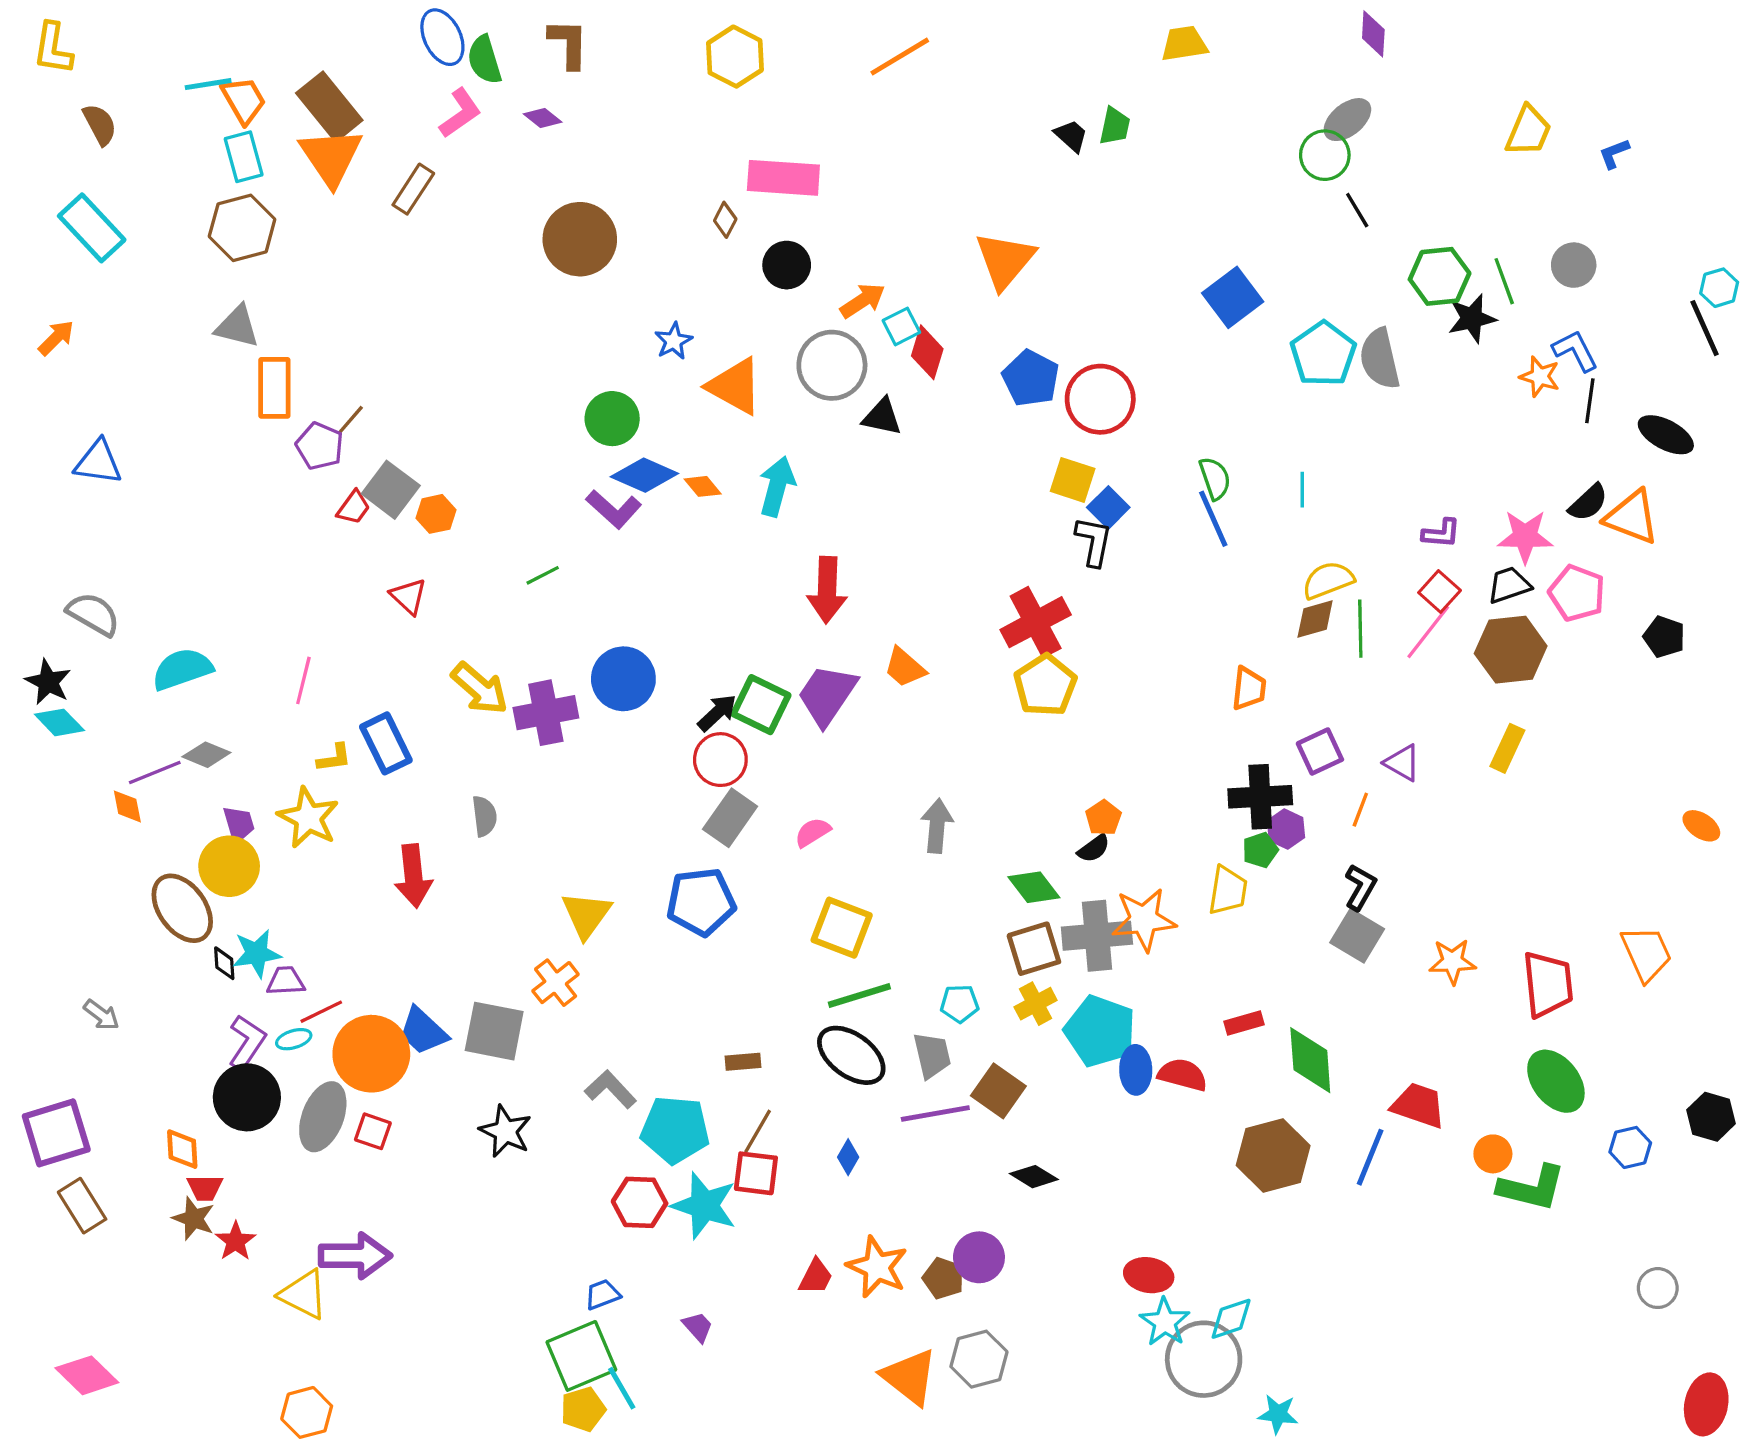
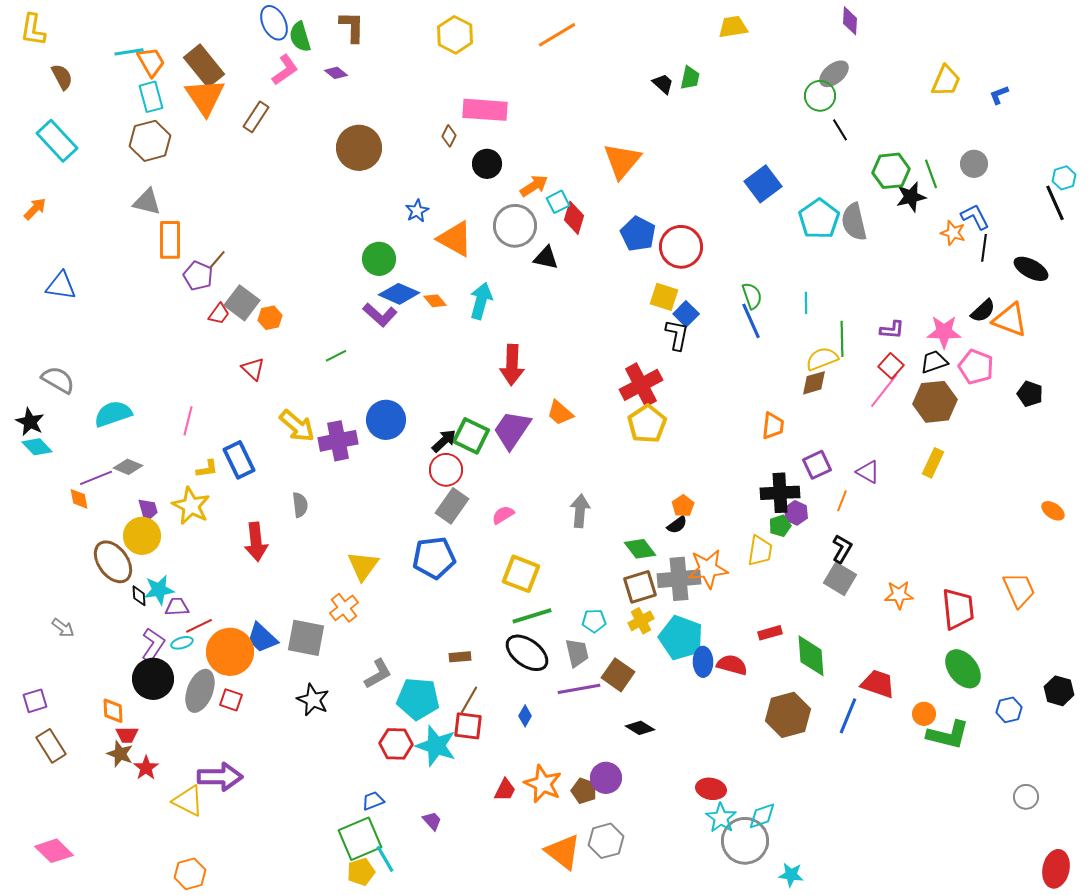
green line: (1360, 629) -> (842, 339), moved
gray L-shape: (610, 1089) -> (378, 674), turned 104
purple square: (56, 1133) -> (35, 701), size x0.6

